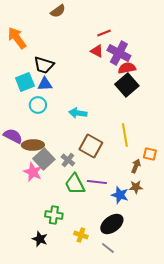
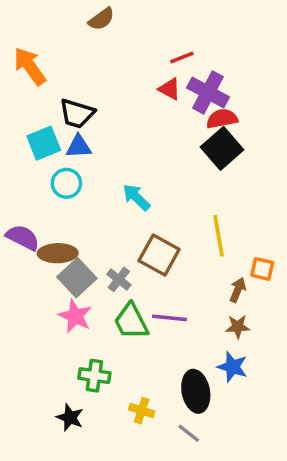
cyan arrow: (78, 113) -> (136, 197), turned 36
pink star: (33, 172) -> (75, 316), moved
blue star: (120, 195) -> (232, 367), moved
black ellipse: (112, 224) -> (196, 391), turned -65

